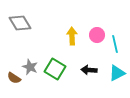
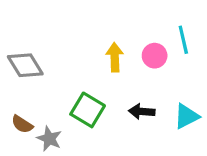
gray diamond: (20, 23) -> (25, 65), moved
cyan line: (115, 44) -> (183, 40), moved
gray star: (30, 67) -> (49, 139), moved

